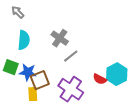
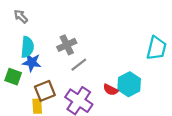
gray cross: (60, 38) -> (67, 45), turned 30
blue star: (28, 72) -> (32, 62), moved

